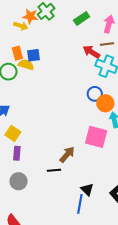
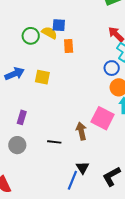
orange rectangle: (17, 53) -> (69, 46), moved
blue circle: (95, 94) -> (112, 68), moved
yellow square: (13, 133) -> (42, 77), moved, turned -35
brown arrow: (67, 154) -> (81, 131), moved, turned -66

